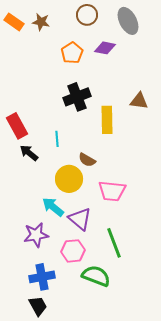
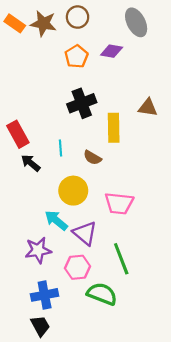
brown circle: (87, 15) -> (78, 17), moved
brown star: (41, 22) -> (43, 23), size x1.4
brown semicircle: (87, 160) -> (92, 158), moved

